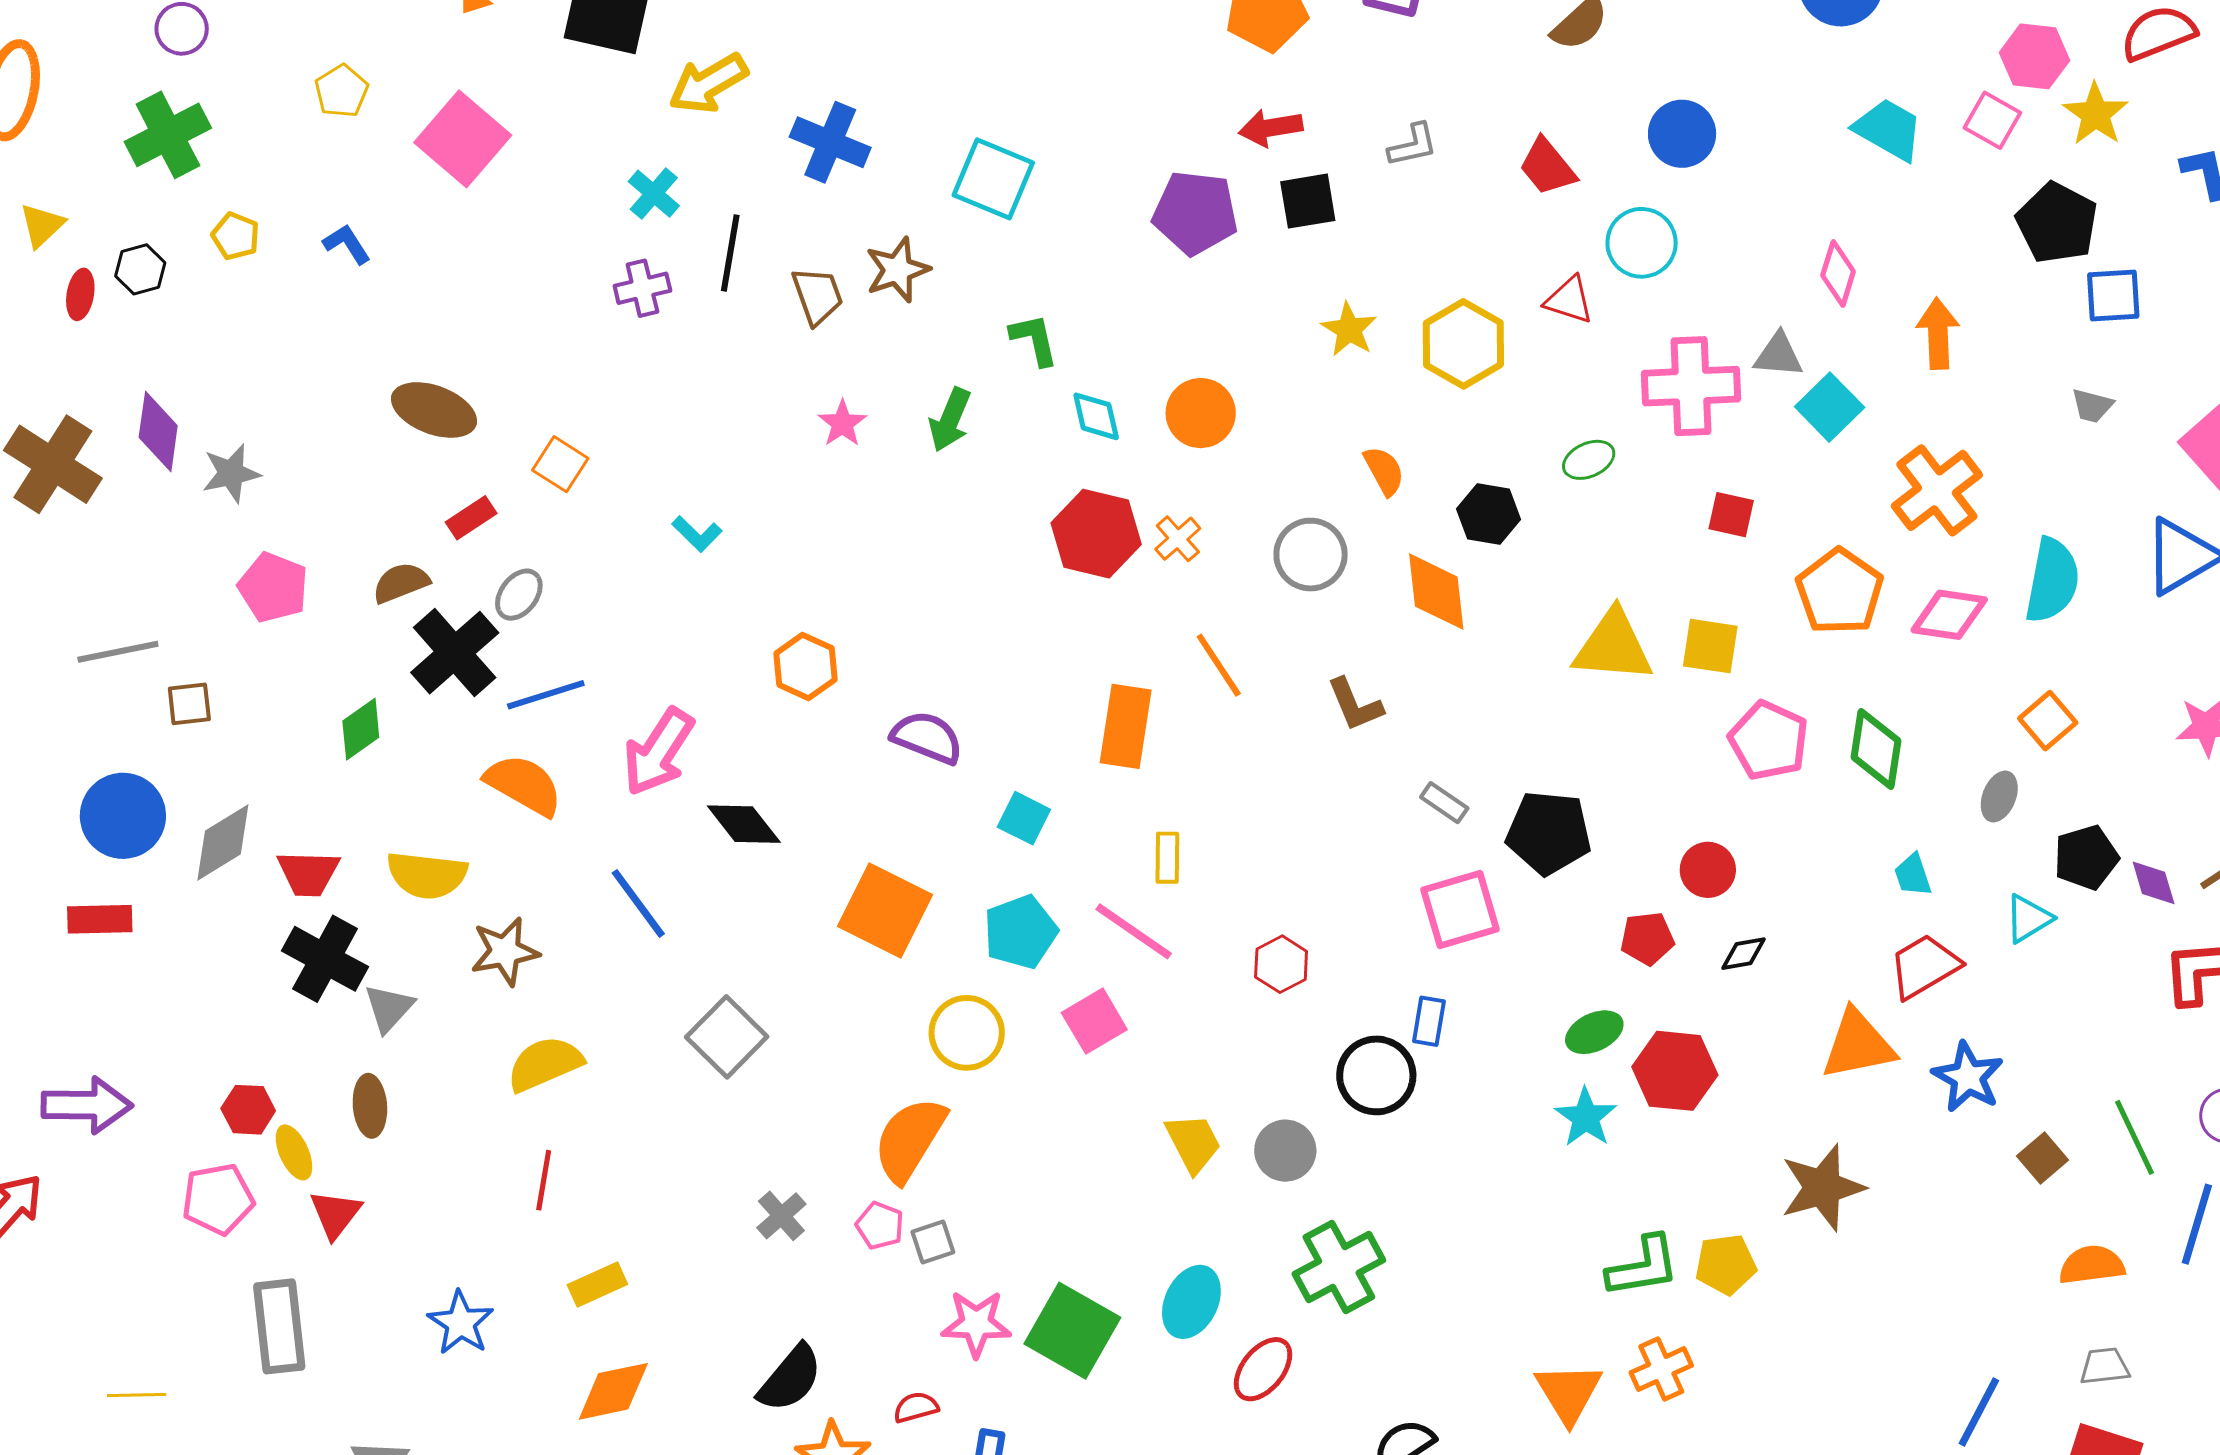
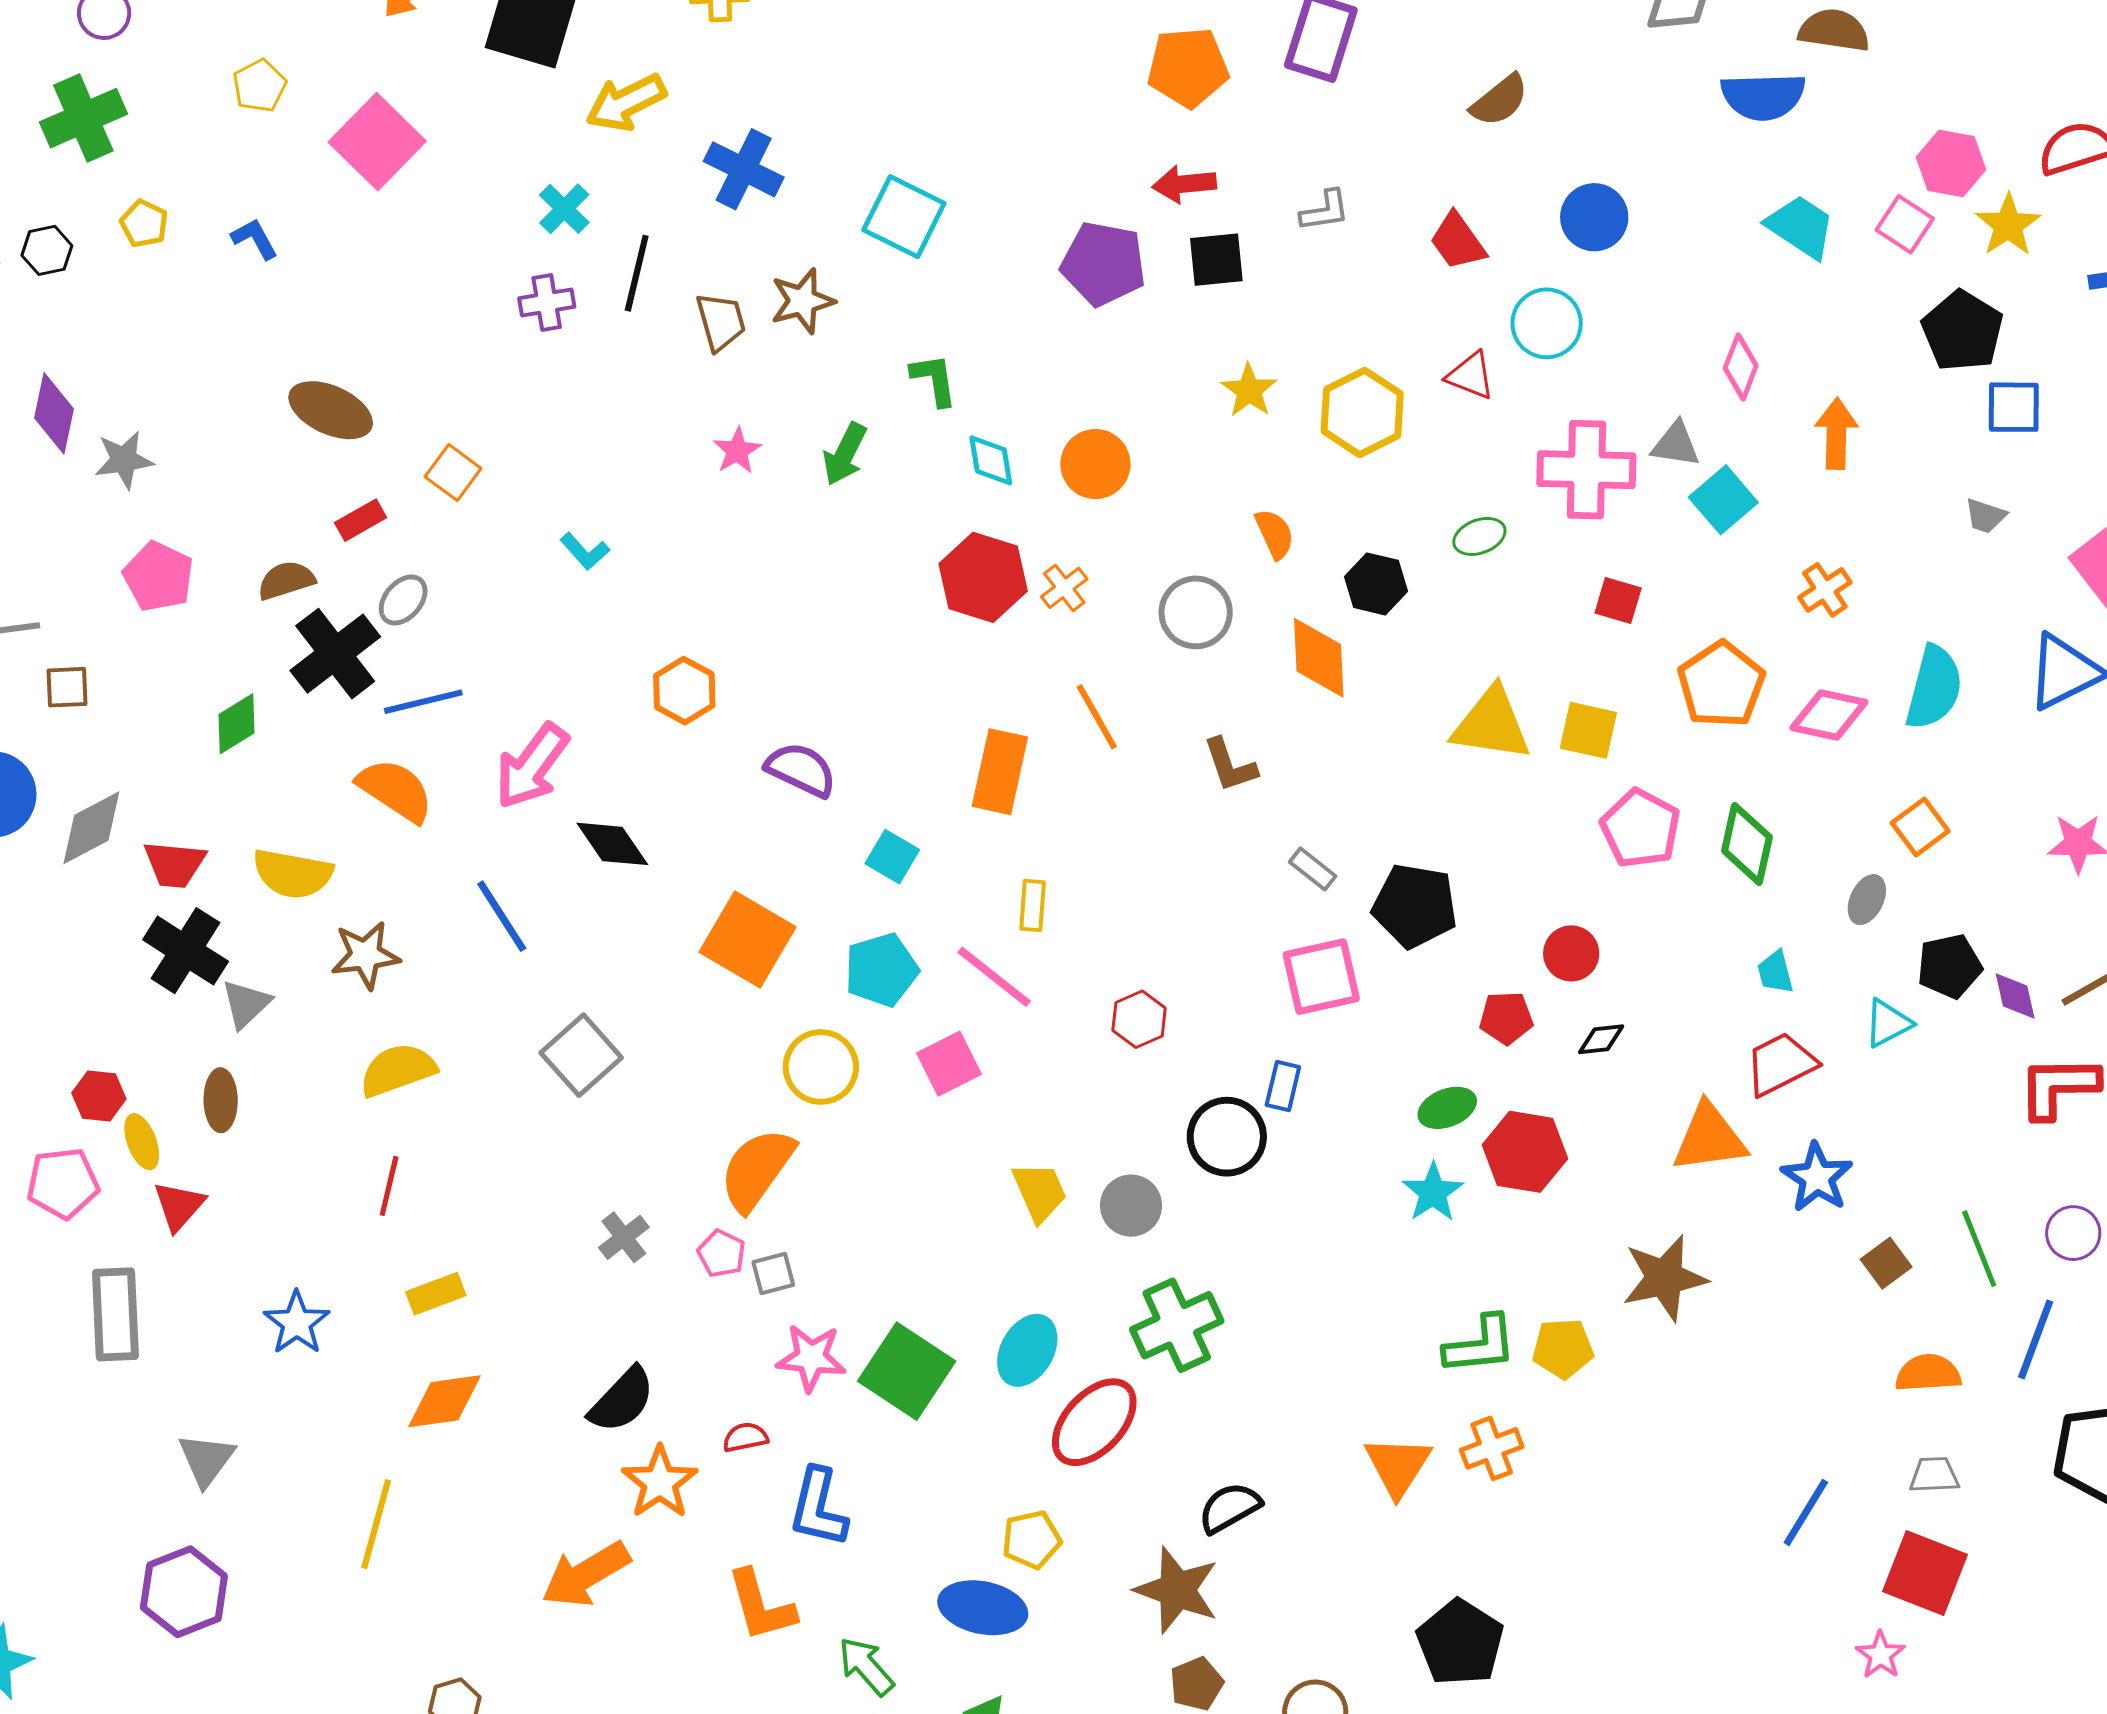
orange cross: (1937, 490) -> (1825, 590), size x0.6
red ellipse: (1263, 1369) -> (1094, 1422), size x1.4

